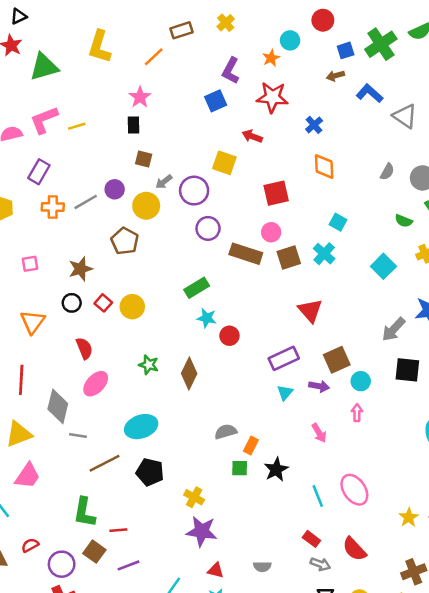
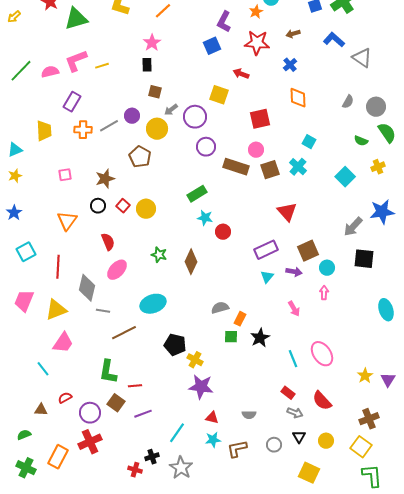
brown arrow: (335, 76) -> (293, 34), moved
black pentagon: (150, 472) -> (175, 345), moved

